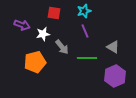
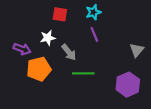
purple arrow: (22, 25) -> (22, 49), moved
gray triangle: (113, 47) -> (137, 50), moved, turned 40
green line: (87, 58) -> (83, 73), moved

